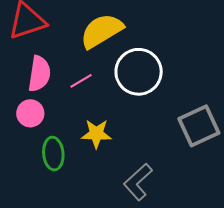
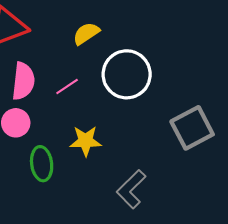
yellow semicircle: (102, 31) -> (86, 33), size x0.6

